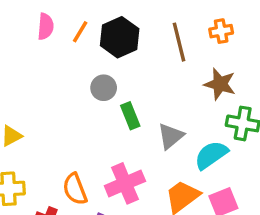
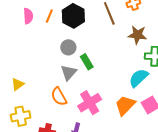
gray triangle: (171, 136) -> (69, 72), moved
orange semicircle: (75, 189) -> (59, 97), moved

